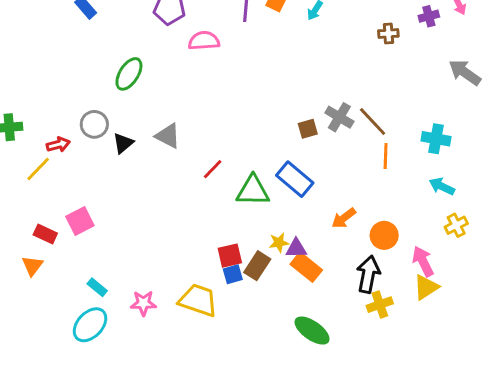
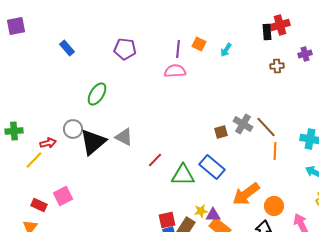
pink semicircle: (204, 41) -> (175, 71), moved
black triangle: (123, 143) -> (93, 142), size x1.8
orange arrow: (344, 218) -> (246, 194), size x1.6

